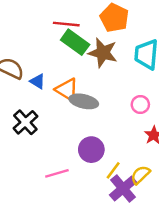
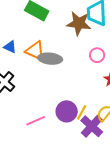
brown star: (103, 53) -> (79, 23), moved
purple circle: (91, 150) -> (67, 111), moved

